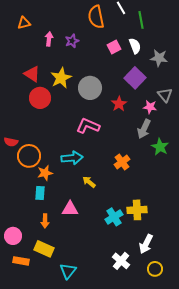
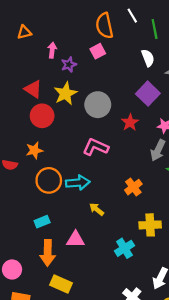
purple star: (72, 41) -> (69, 65), moved
pink square: (114, 47) -> (98, 51), moved
orange circle: (29, 156) -> (49, 180), moved
orange star: (45, 173) -> (34, 150), moved
cyan rectangle: (40, 193) -> (42, 222), turned 64
yellow cross: (137, 210) -> (150, 225), moved
orange arrow: (45, 221) -> (48, 253), size x1.6
yellow rectangle: (44, 249) -> (61, 284), moved

